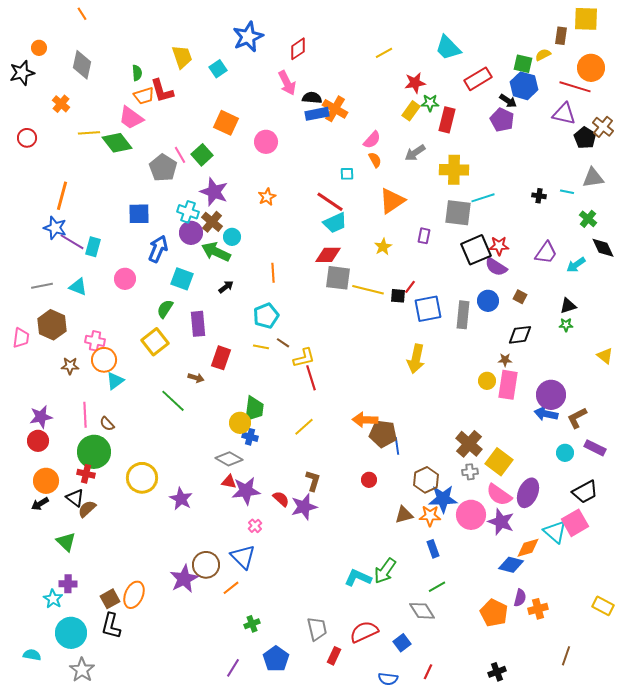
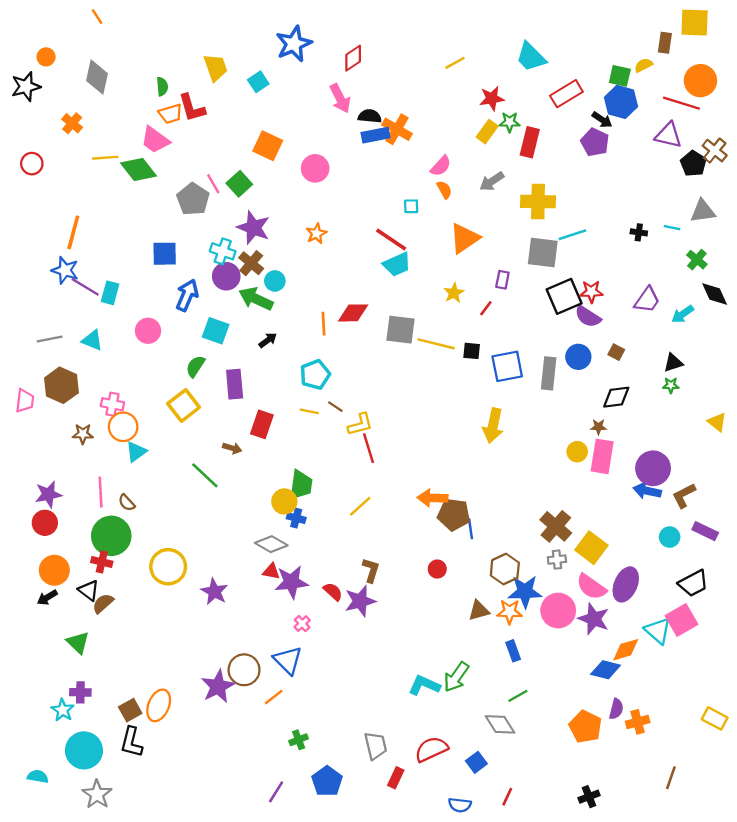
red diamond: (328, 255) -> (353, 313), moved
red line: (410, 287) -> (486, 308), moved

